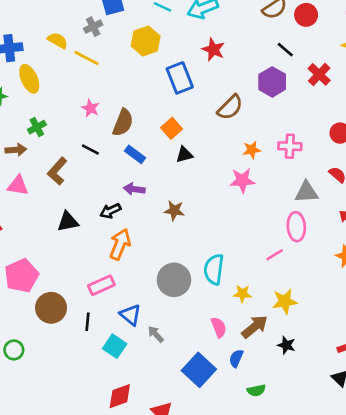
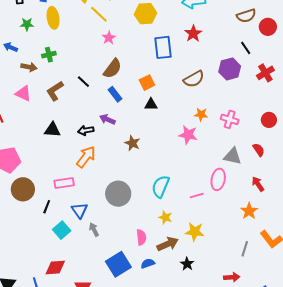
pink star: (90, 108) -> (109, 38), moved
cyan semicircle: (214, 269) -> (161, 186), moved
blue semicircle: (236, 358) -> (148, 263), turned 32

